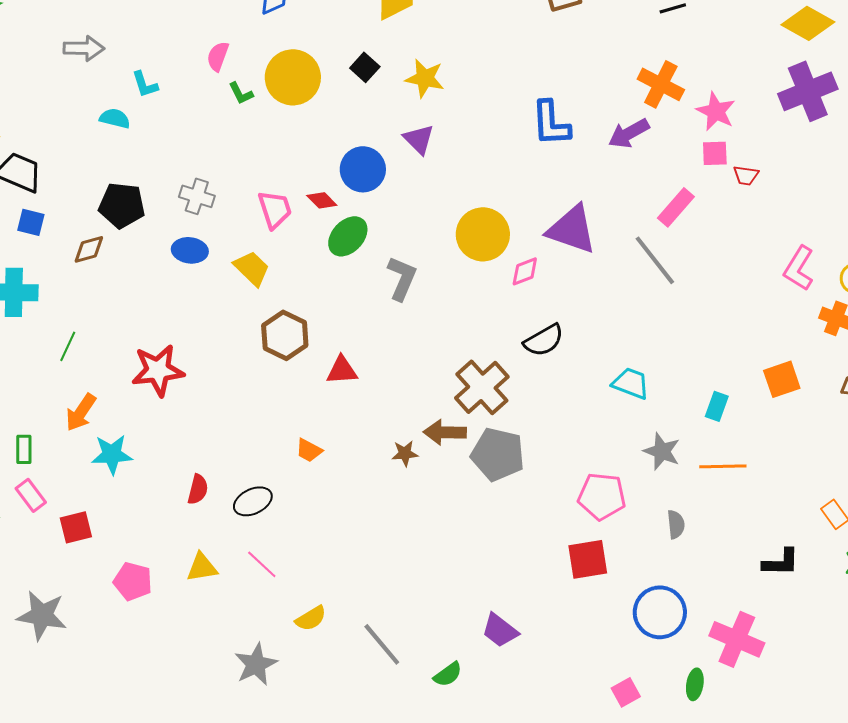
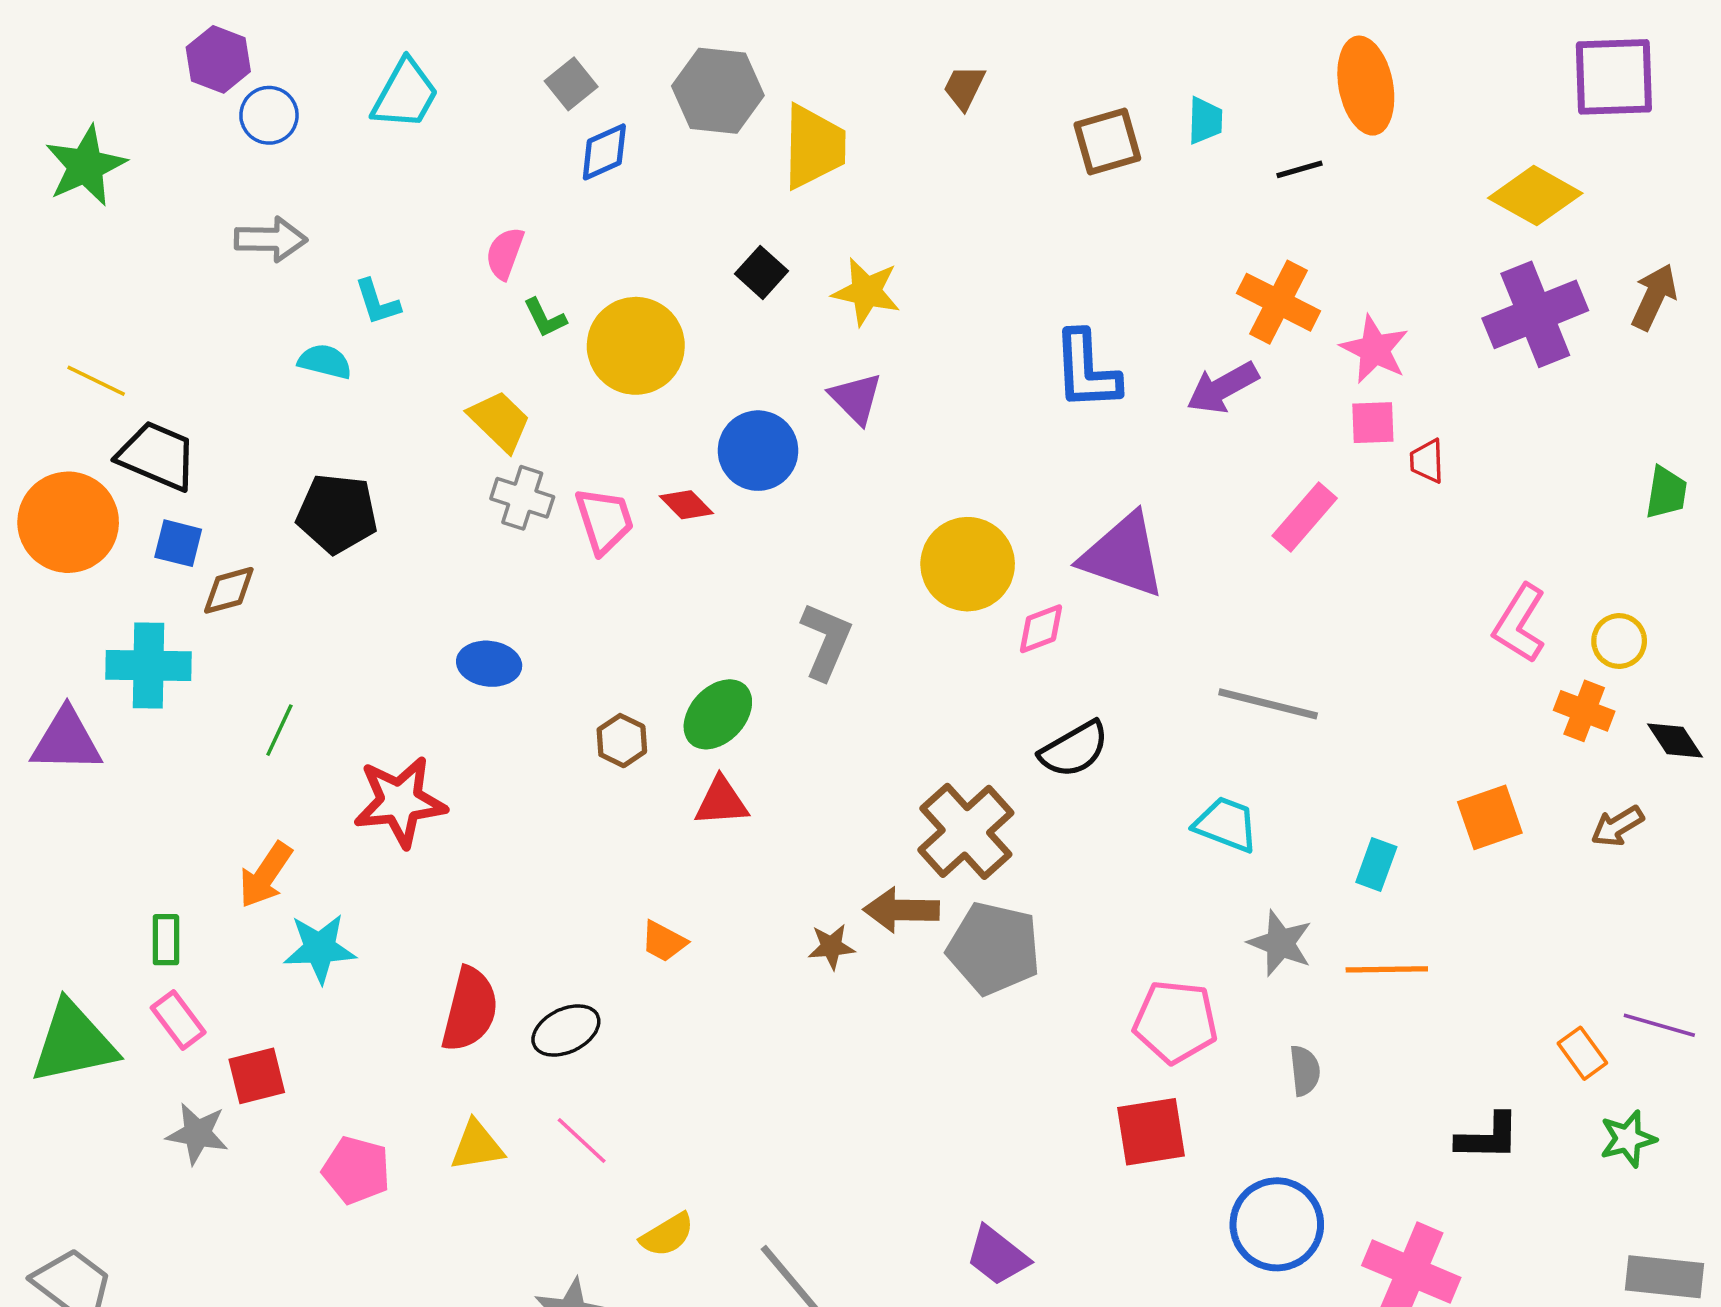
yellow circle: (293, 77) -> (636, 346), moved
red trapezoid: (746, 175) -> (1427, 461), turned 80
gray cross: (197, 196) -> (522, 498), moved
green ellipse: (348, 236) -> (718, 714), moved
brown diamond: (89, 249) -> (229, 590), moved
blue ellipse: (190, 250) -> (489, 664), moved
gray line: (655, 260) -> (1268, 704), moved, turned -38
yellow trapezoid: (252, 268) -> (500, 421), moved
brown hexagon: (285, 335) -> (622, 741), size x0.6
green line: (68, 346) -> (279, 730), moved
red semicircle: (198, 489) -> (470, 1010), size x1.6
gray star: (42, 615) -> (197, 1134), moved, size x0.7

